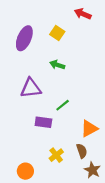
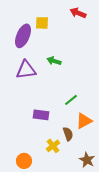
yellow square: (57, 33) -> (42, 23), moved, turned -32
purple triangle: (31, 88) -> (26, 70), moved
green line: (63, 105) -> (71, 100), moved
brown semicircle: (82, 151) -> (68, 134), moved

